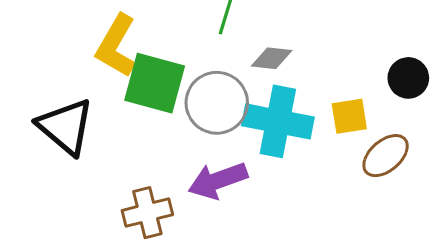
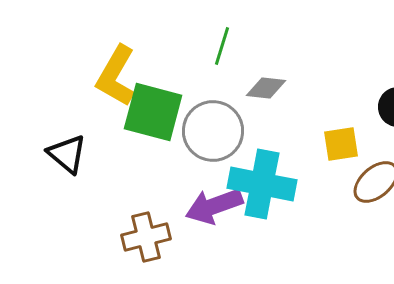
cyan cross: (278, 121) -> (262, 184), moved
black triangle: (66, 127) -> (67, 154), size x0.7

